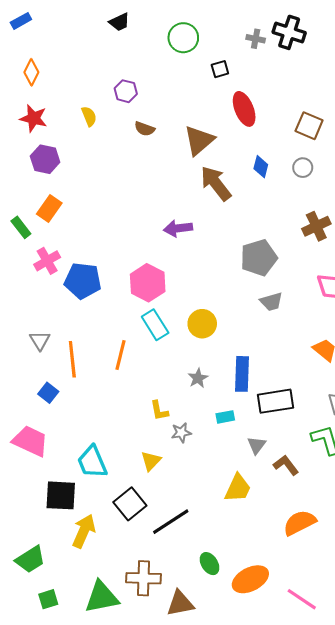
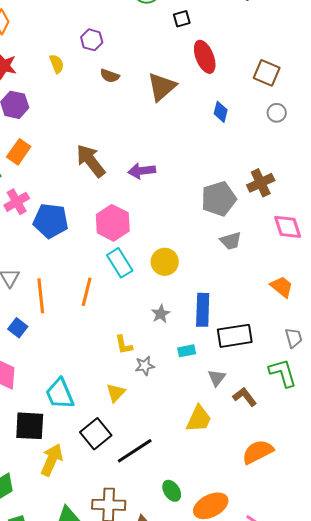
gray circle: (303, 168) -> (277, 113), moved
brown arrow: (216, 183) -> (91, 161), moved
brown cross: (316, 226) -> (261, 183), moved

